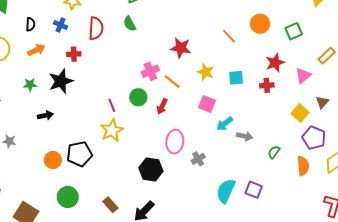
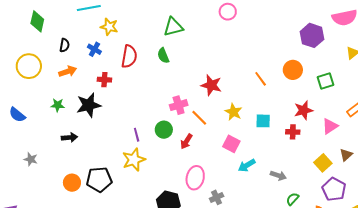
gray arrow: (245, 136) -> (278, 175), moved

